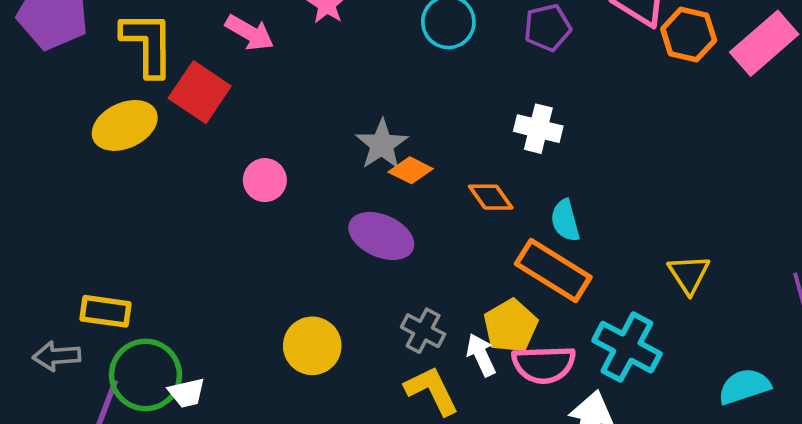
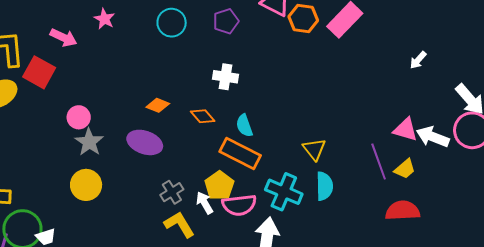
gray star: (382, 144) -> (89, 142), moved
gray cross: (423, 331) -> (172, 192), turned 35
yellow circle: (312, 346) -> (86, 185), moved
cyan semicircle: (744, 386) -> (324, 186), moved, turned 112

